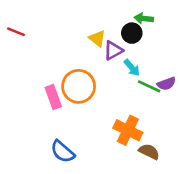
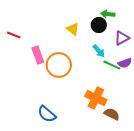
red line: (16, 32) -> (14, 35), moved
purple triangle: (113, 50) -> (122, 38), moved
pink rectangle: (53, 97) -> (38, 55), moved

